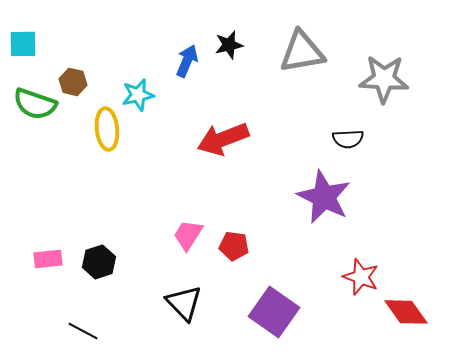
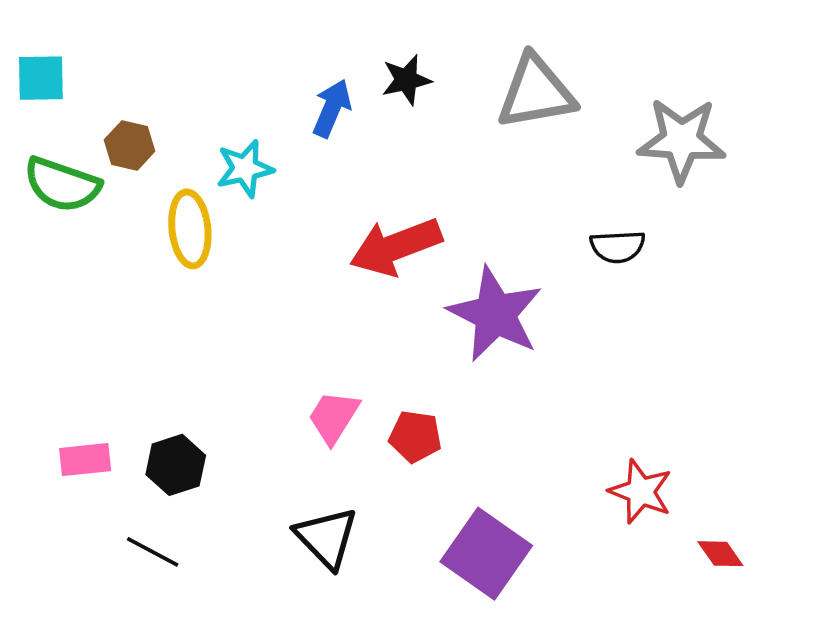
purple star: (324, 197) -> (495, 314), moved
red diamond: (406, 312) -> (720, 554), size x0.6
black line: (83, 331) -> (153, 552), moved

